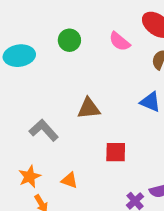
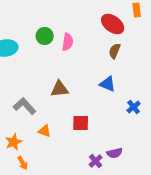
pink semicircle: (120, 41) -> (68, 42), moved, turned -120
orange triangle: (69, 180) -> (45, 131), moved

